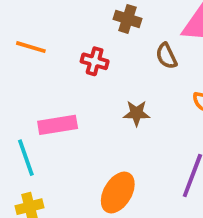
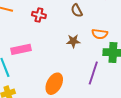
brown star: (136, 113) -> (73, 41), moved

